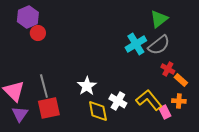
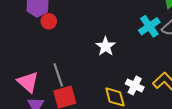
white star: (87, 86) -> (106, 46), moved

